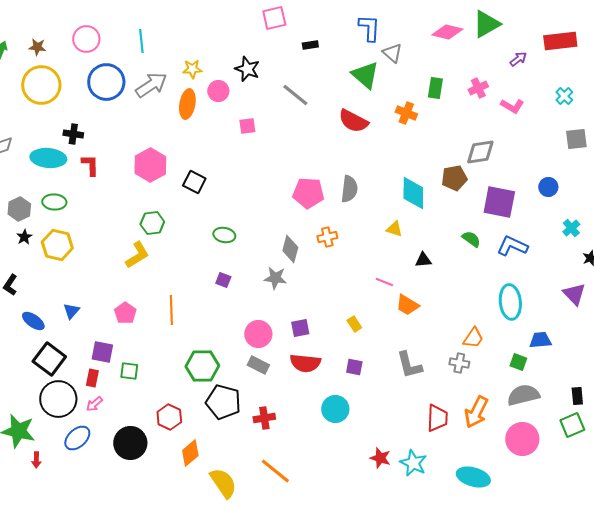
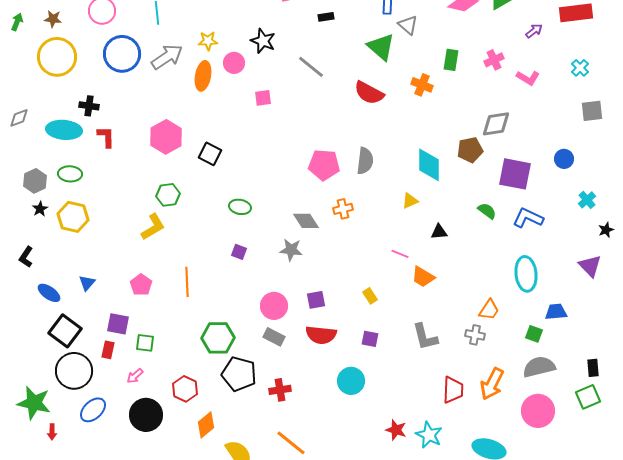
yellow triangle: (394, 229) -> (410, 201), turned -42
gray diamond: (290, 249) -> (306, 221), turned -48
pink arrow: (94, 404) -> (135, 376), moved

